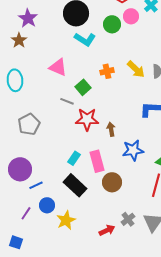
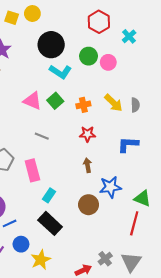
pink circle: (131, 16) -> (108, 62), moved
green square: (83, 87) -> (55, 101), moved
red star: (87, 119) -> (87, 134), moved, size x0.7
pink rectangle: (97, 161) -> (32, 170), moved
brown circle: (112, 182) -> (89, 205), moved

